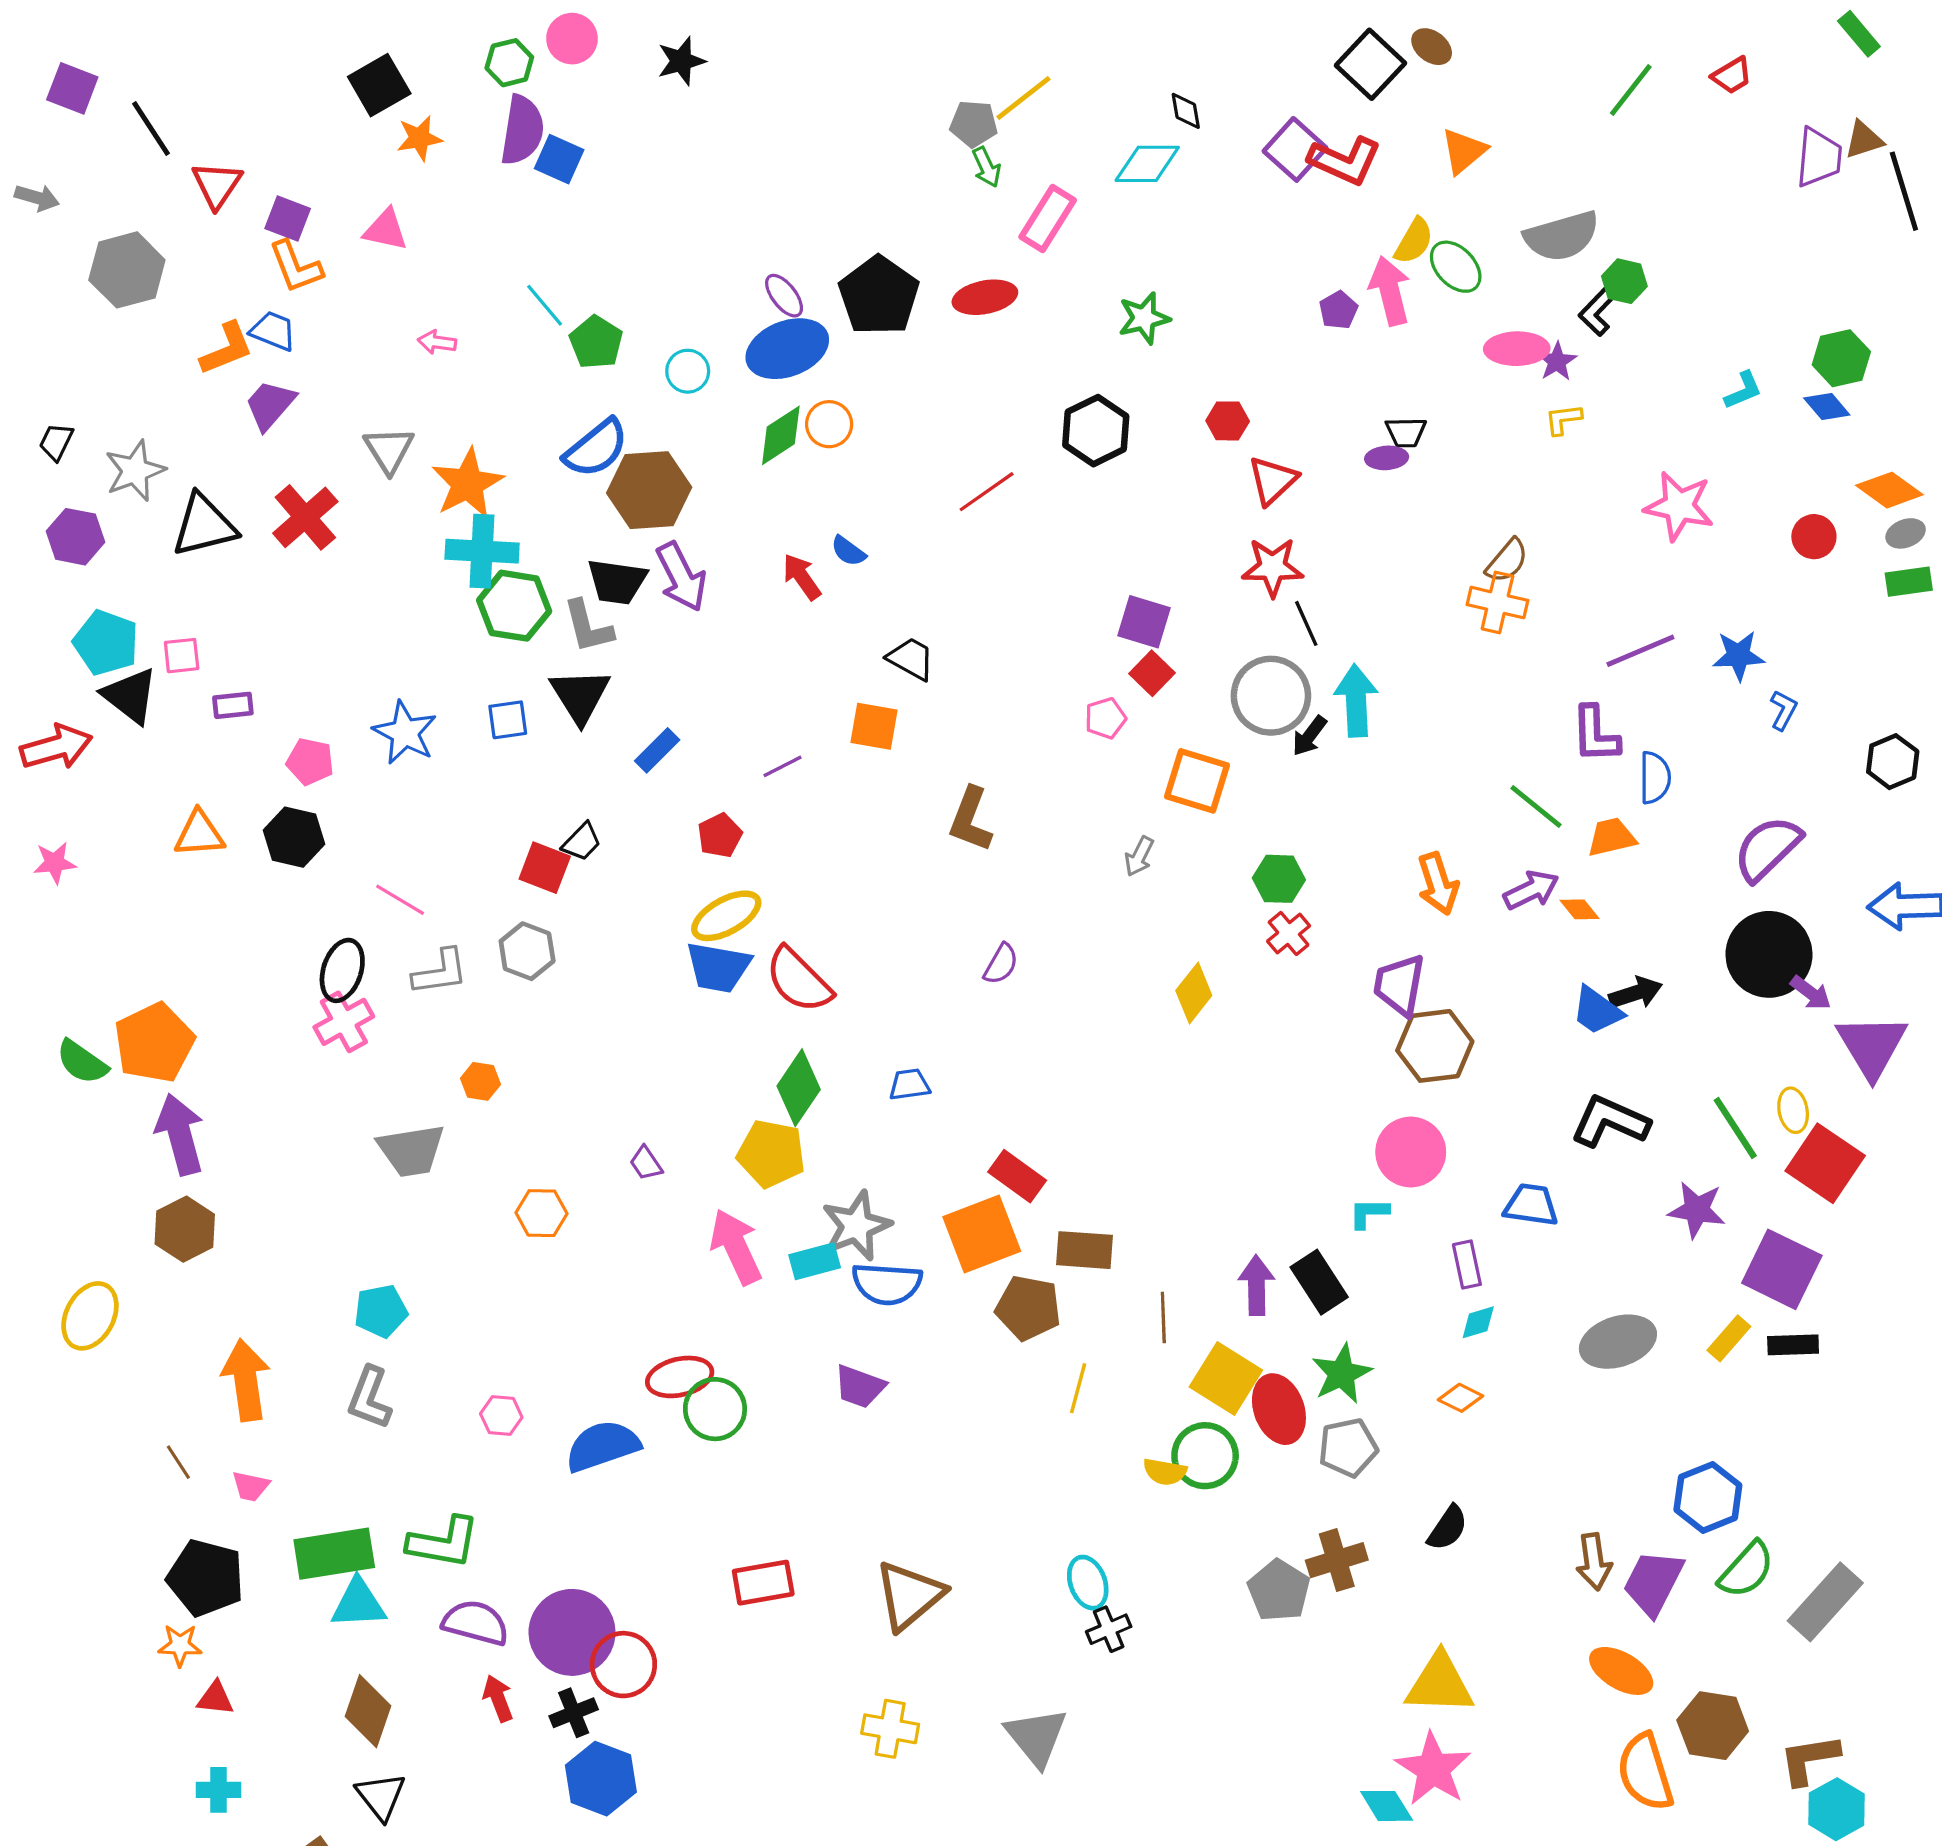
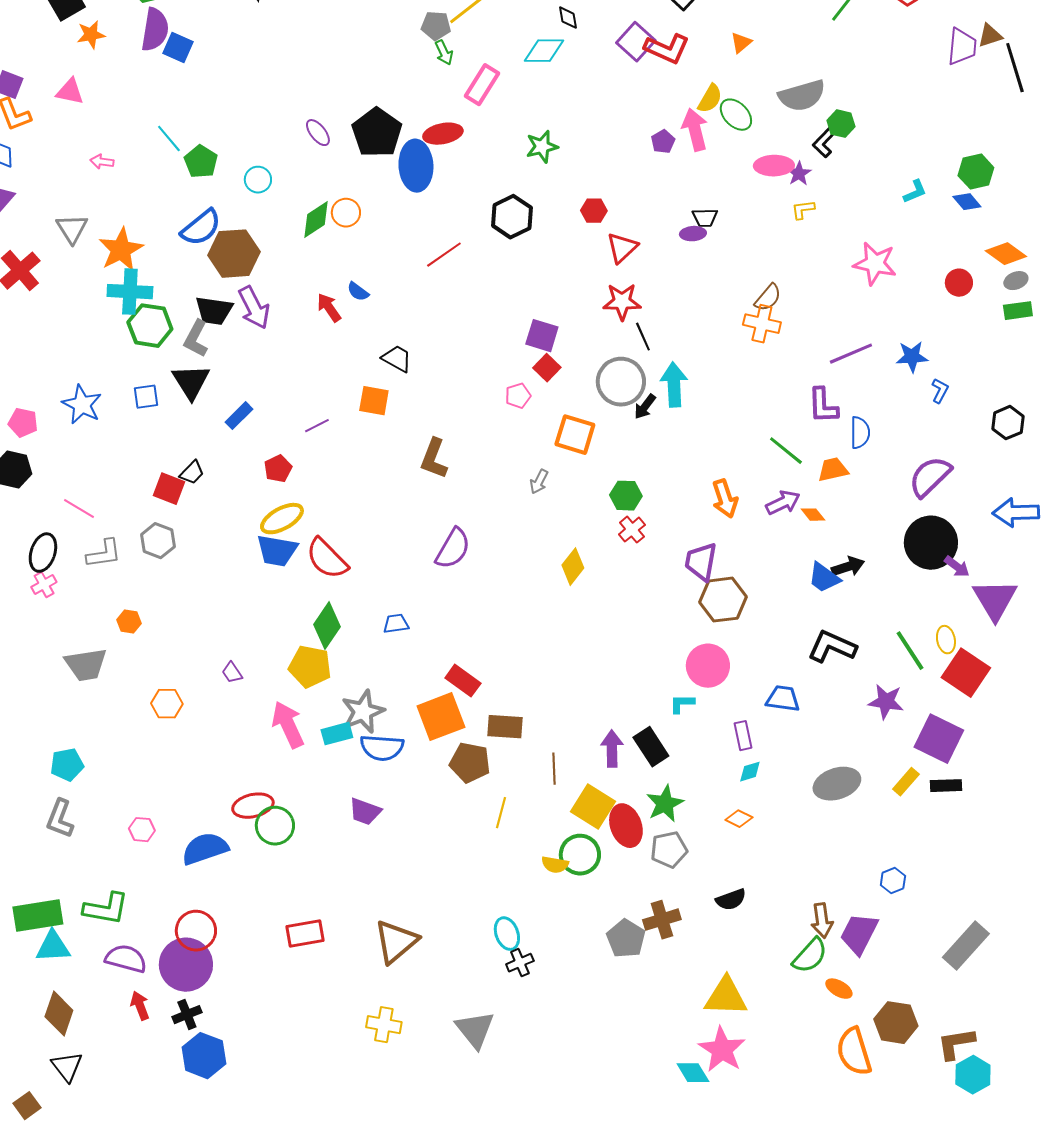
orange triangle: (1464, 151) -> (741, 43), size x0.7
blue ellipse: (787, 349) -> (416, 166), moved, turned -72
gray L-shape: (588, 627) -> (196, 339), turned 42
purple semicircle: (1001, 964) -> (453, 549), size x1.6
pink cross: (344, 1022) -> (44, 585), size x0.7
blue hexagon: (1708, 1497) -> (893, 881), size x0.6
black semicircle: (1448, 1528) -> (731, 900), turned 36
green semicircle: (1746, 1570) -> (810, 956), moved
red circle: (623, 1665) -> (196, 931), moved
orange ellipse: (1621, 1671) -> (839, 989), size x0.7

